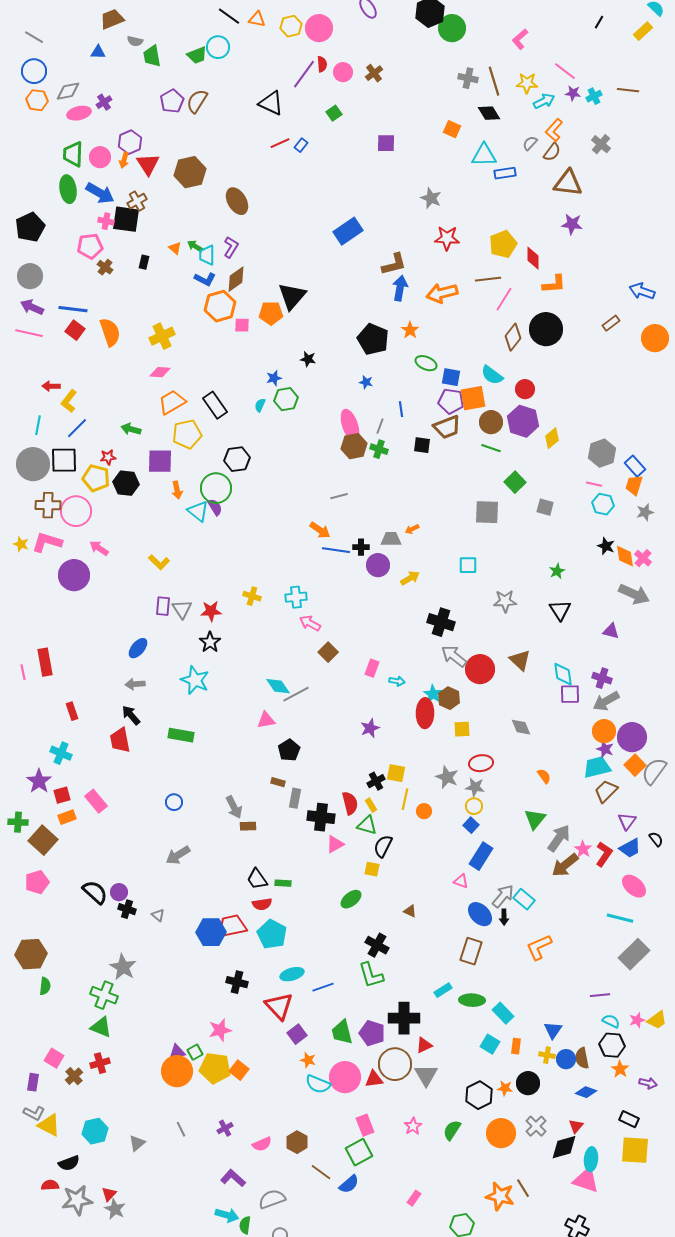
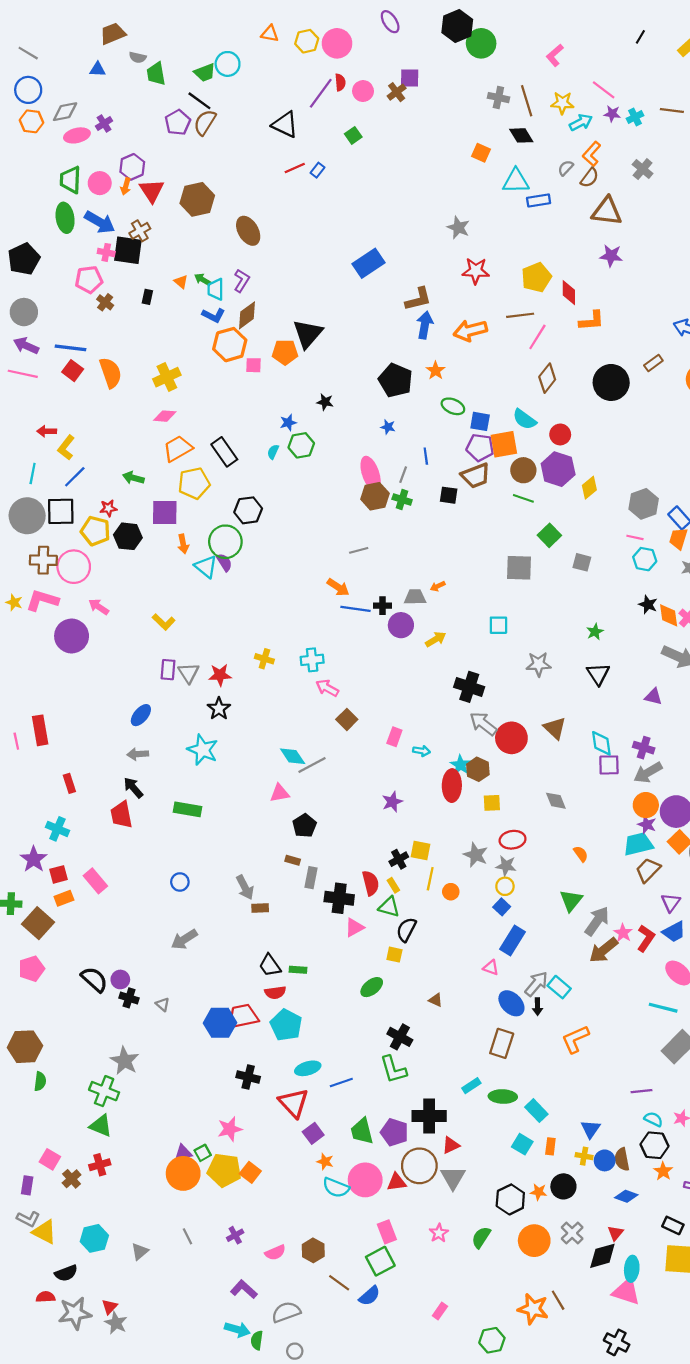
black line: (229, 16) -> (199, 101), moved
purple square: (386, 143) -> (410, 78), moved
black circle: (546, 329) -> (611, 382), moved

